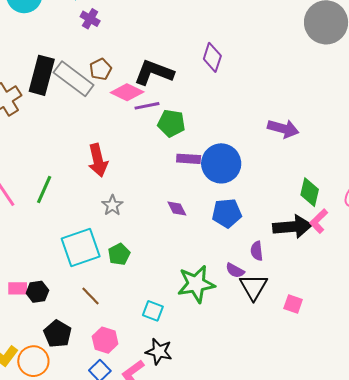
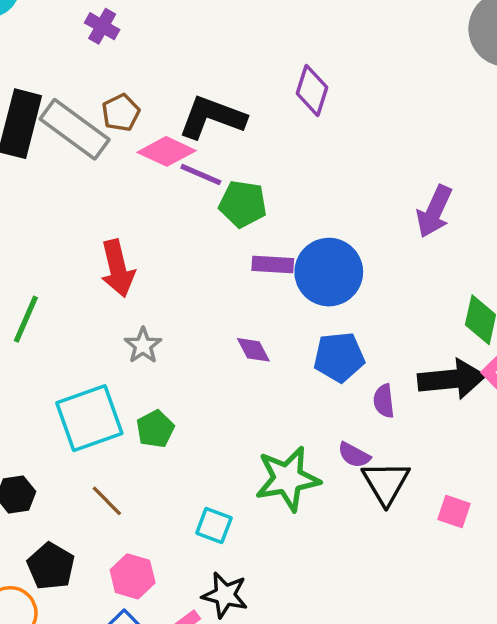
purple line: (147, 106) -> (201, 174), turned 35
purple arrow: (283, 129) -> (434, 211), turned 100
purple semicircle: (257, 251) -> (384, 401), moved

